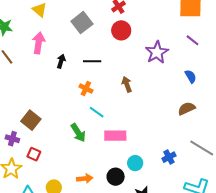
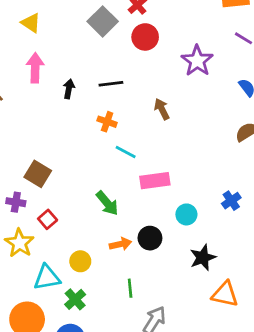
gray square: (82, 23) -> (103, 21), moved
green arrow: (78, 133) -> (107, 203), moved
red square: (34, 154) -> (48, 219), turned 32
black circle: (116, 177) -> (150, 238), moved

